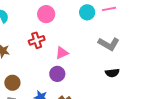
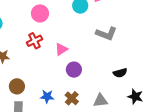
black semicircle: (112, 73) -> (120, 73), moved
purple circle: (57, 74) -> (74, 70), moved

